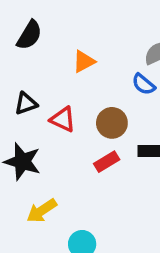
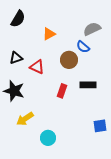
brown circle: (112, 123) -> (69, 60), moved
red rectangle: (107, 162) -> (62, 91), turned -40

